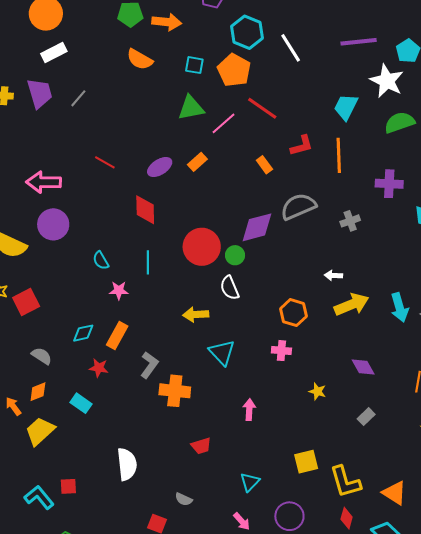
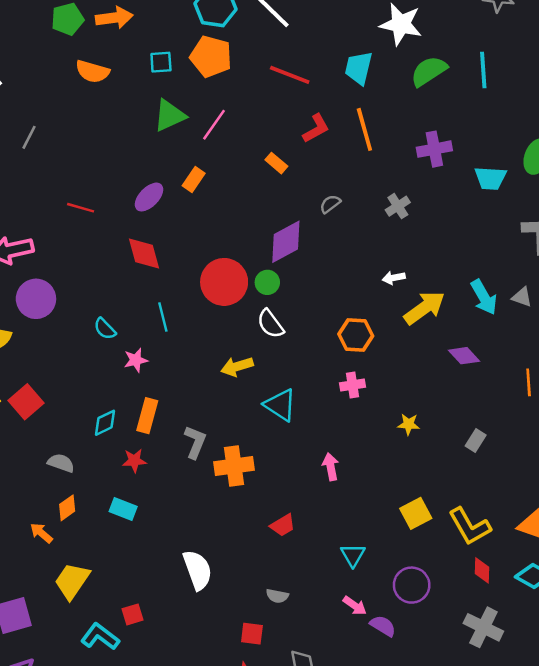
red line: (262, 108) -> (290, 75), moved
gray semicircle: (298, 206) -> (330, 204), size x0.5
purple diamond: (363, 367) -> (464, 356), moved
yellow trapezoid: (40, 431) -> (72, 581), moved

